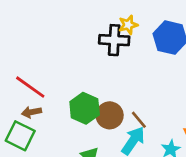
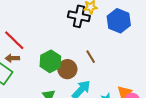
brown line: (139, 120) -> (91, 57), moved

